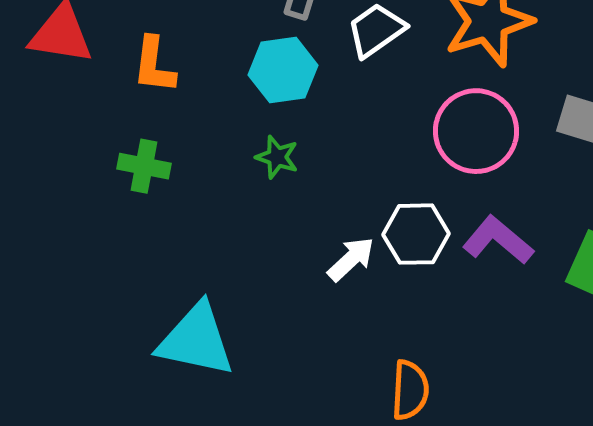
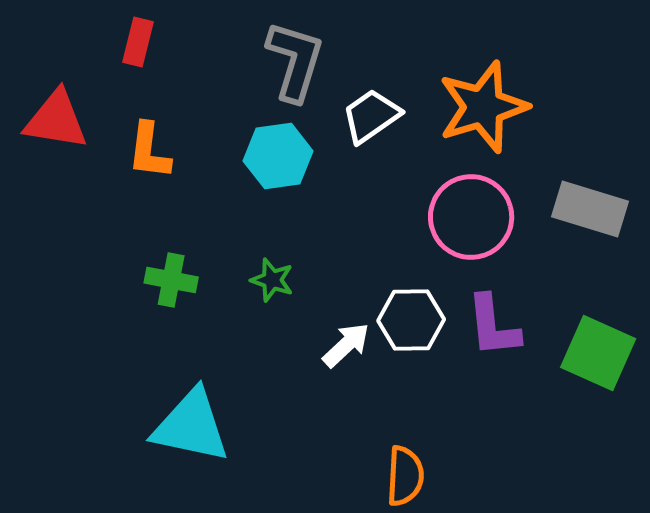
green star: (277, 157) -> (272, 280), moved
green cross: (144, 166) -> (171, 280), moved
purple L-shape: (498, 240) -> (493, 326), turned -136

